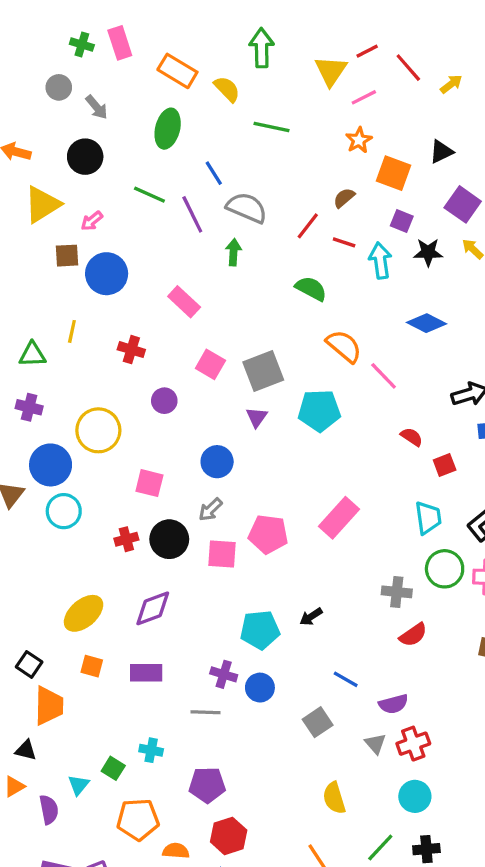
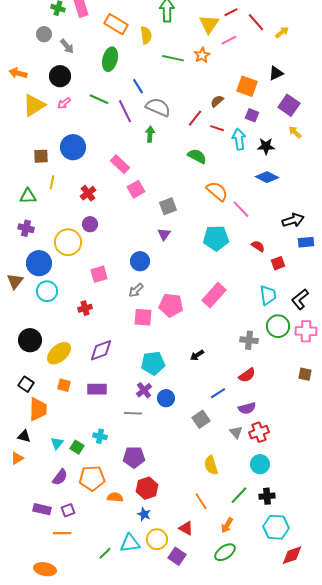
yellow semicircle: (227, 89) -> (146, 35), turned 36
orange star: (359, 140) -> (202, 55), moved
pink arrow: (92, 221) -> (64, 103), moved
black star: (428, 252) -> (266, 146), moved
brown square: (67, 256) -> (41, 156), moved
red cross: (131, 350) -> (88, 193), turned 35
pink square: (210, 364) -> (136, 189), moved, turned 30
gray square: (263, 371) -> (168, 206), size x0.7
purple circle: (164, 401) -> (90, 224), moved
cyan pentagon: (319, 411) -> (216, 238), moved
pink square: (149, 483) -> (99, 274), turned -30
black circle: (169, 539) -> (30, 340), moved
cyan pentagon: (260, 630) -> (153, 363), moved
red semicircle: (413, 635) -> (247, 375), moved
purple cross: (224, 674) -> (144, 390), turned 35
blue line: (346, 679) -> (218, 393), turned -63
cyan triangle: (79, 785) -> (57, 443), moved
purple semicircle: (49, 810) -> (60, 477), moved, turned 48

